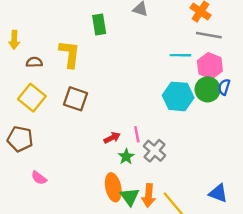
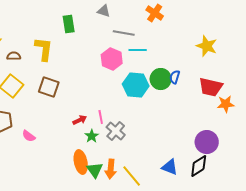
gray line: (209, 35) -> (124, 33), moved
pink hexagon: (210, 66) -> (112, 59), moved
pink semicircle: (39, 178) -> (29, 136), moved

